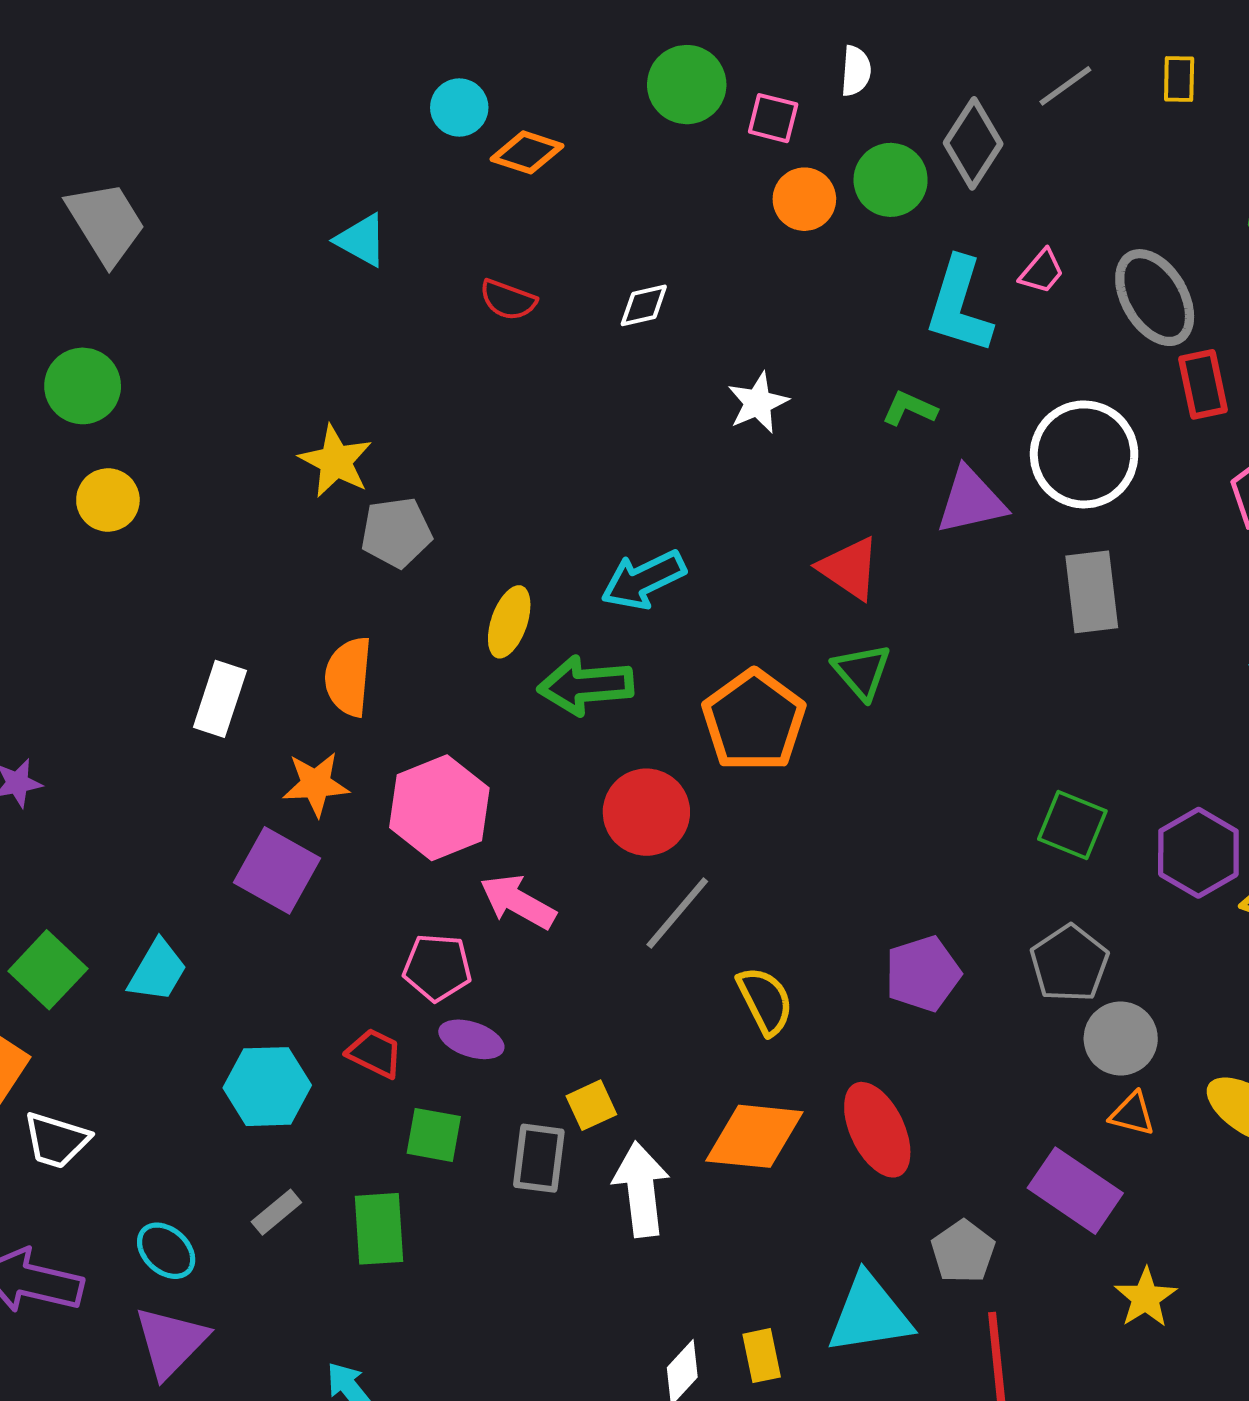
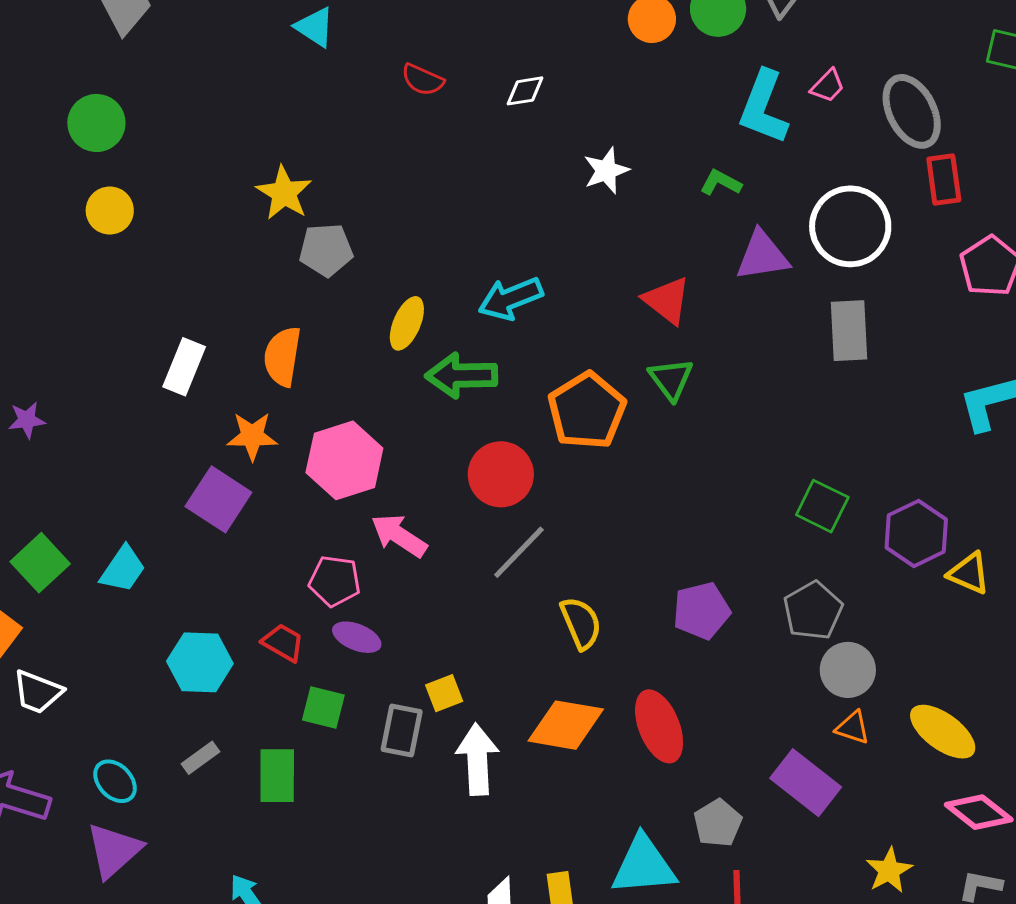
yellow star: (1146, 1298) -> (889, 870), moved

